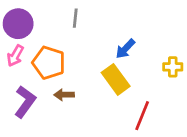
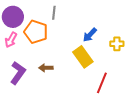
orange pentagon: (49, 63) -> (36, 32), moved
yellow cross: (173, 67) -> (117, 44), moved

